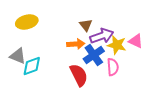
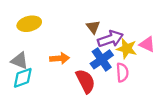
orange arrow: (76, 44) -> (60, 58), moved
cyan diamond: (32, 66) -> (23, 78), moved

